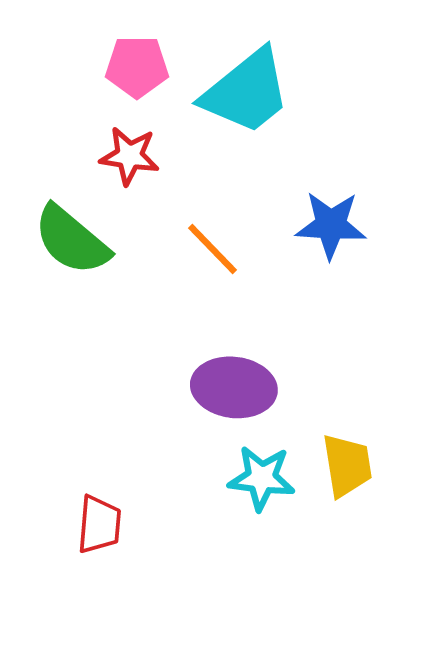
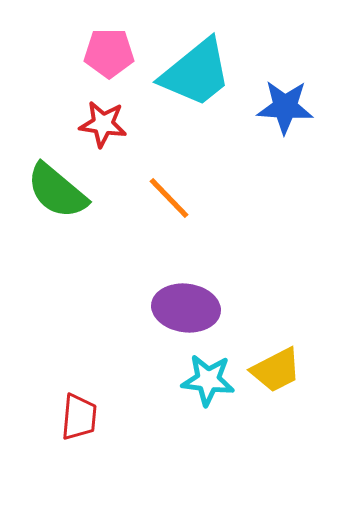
blue star: (331, 225) -> (285, 107), moved
yellow trapezoid: (347, 465) -> (276, 370), turned 72

